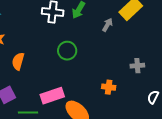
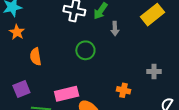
gray arrow: (107, 25) -> (115, 29), moved, turned 144
orange semicircle: (18, 61) -> (36, 57), turned -30

